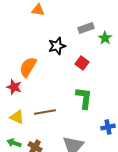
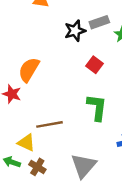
black star: (57, 46) -> (75, 31), moved
yellow triangle: (17, 117) -> (26, 143), moved

